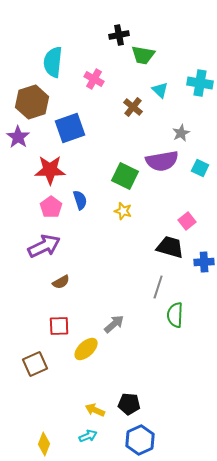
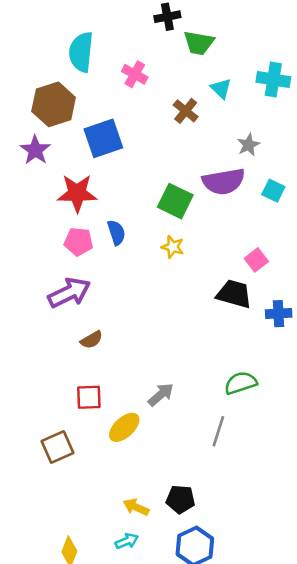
pink pentagon: (51, 207) -> (78, 242), turned -30
gray line: (158, 287) -> (218, 431), moved
green semicircle: (175, 315) -> (241, 383), turned 70

